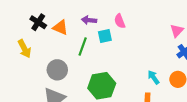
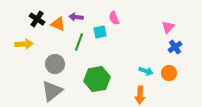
purple arrow: (89, 20) -> (76, 17), moved
yellow arrow: (24, 49) -> (24, 44), turned -66
cyan arrow: (154, 77) -> (146, 71), turned 144

